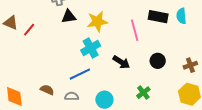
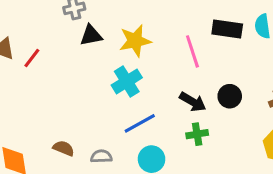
black arrow: (121, 62) -> (193, 102), moved
blue line: (80, 74) -> (140, 123), moved
green cross: (143, 93) -> (197, 134), moved, turned 32

